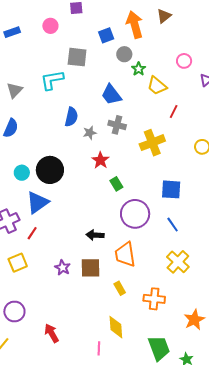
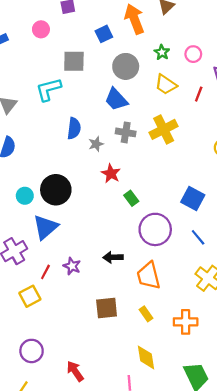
gray circle: (124, 54) -> (126, 66), moved, size x1.5
green star: (139, 69) -> (162, 52), moved
red line: (174, 112) -> (199, 94), moved
yellow cross: (152, 143) -> (164, 129), moved
blue square: (171, 189) -> (193, 198), turned 30
red line: (32, 233) -> (45, 272), moved
purple star: (63, 268) -> (72, 266), moved
brown square: (91, 268) -> (107, 308), moved

